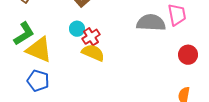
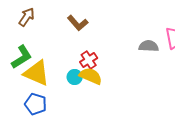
gray semicircle: (151, 23) -> (149, 46), size x0.7
cyan circle: (77, 29) -> (75, 77), moved

